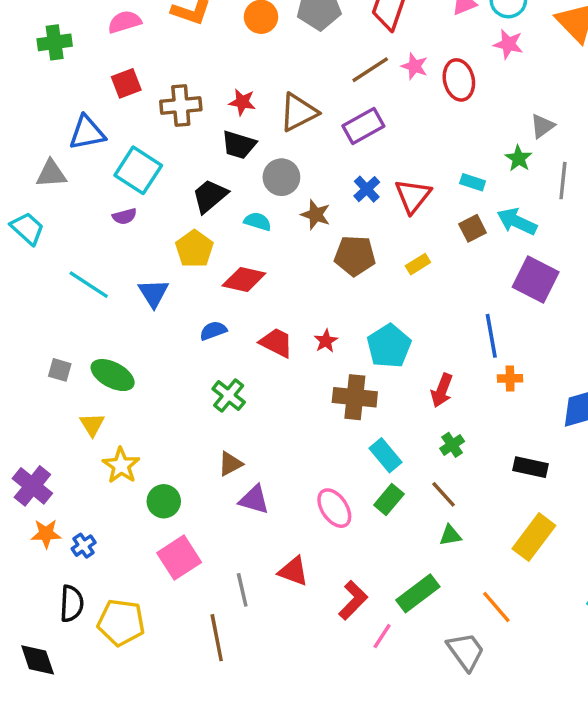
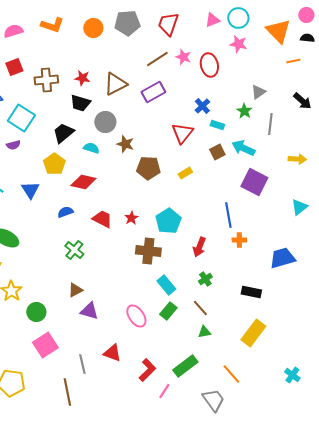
blue cross: (367, 189) -> (202, 106), moved

